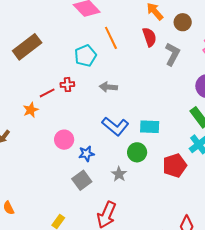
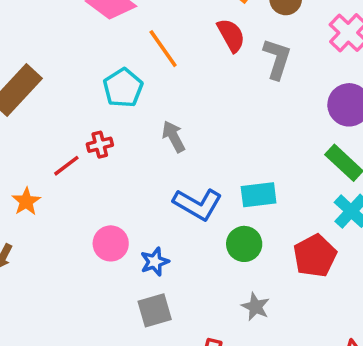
gray arrow: (108, 87) -> (173, 137), turned 66
orange star: (31, 110) -> (26, 201), moved
gray star: (119, 174) -> (255, 307), moved
gray square: (82, 180) -> (155, 310), turned 30

